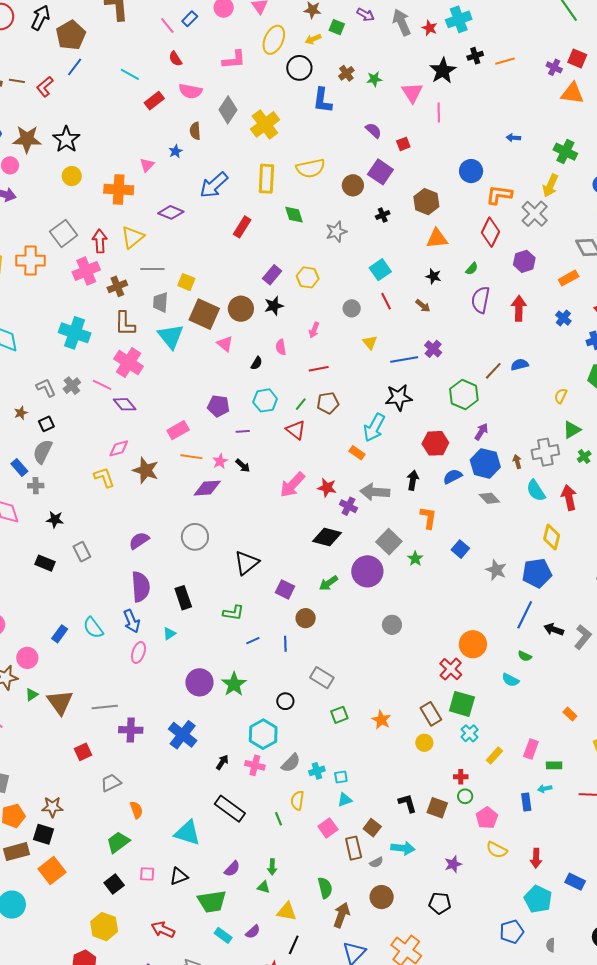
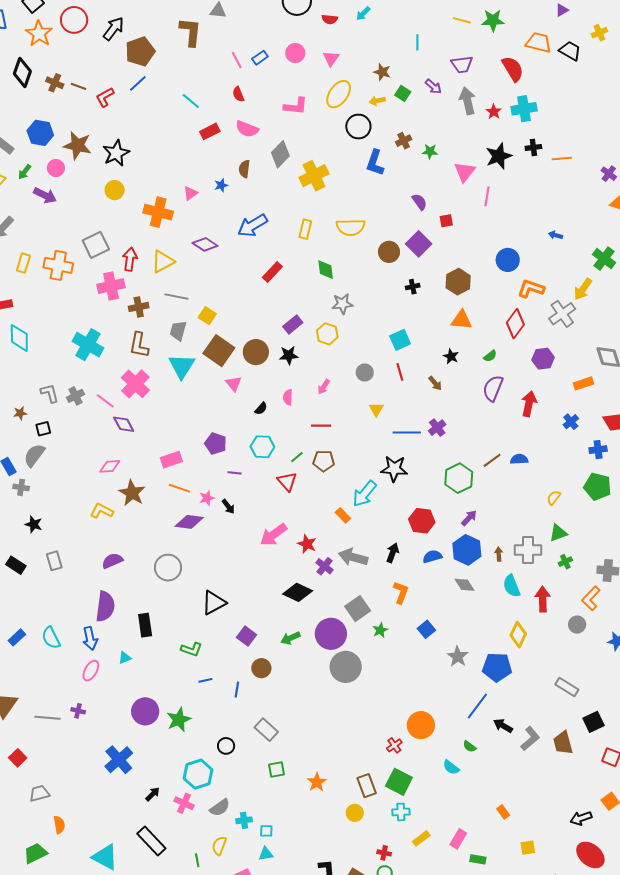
yellow rectangle: (266, 179) -> (305, 229), size x0.7
gray star: (336, 232) -> (342, 304), moved
yellow L-shape: (104, 477) -> (102, 511), moved, turned -55
gray circle: (392, 625) -> (346, 667), moved, size x1.6
red cross: (451, 669) -> (394, 745), size x0.7
purple cross: (131, 730) -> (78, 711), moved, size x0.6
cyan cross: (470, 733) -> (401, 812), turned 30
red square: (83, 752) -> (18, 758), turned -30

